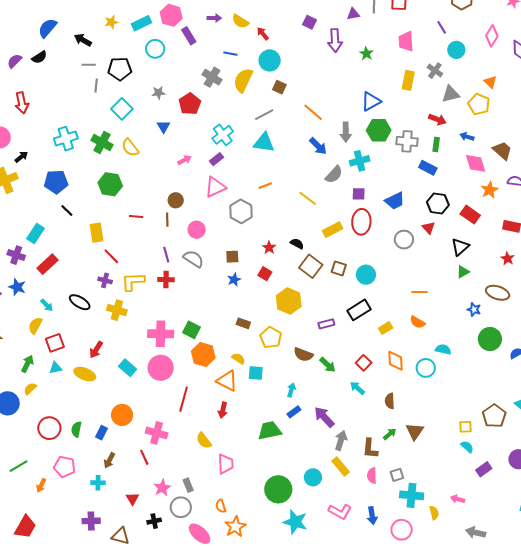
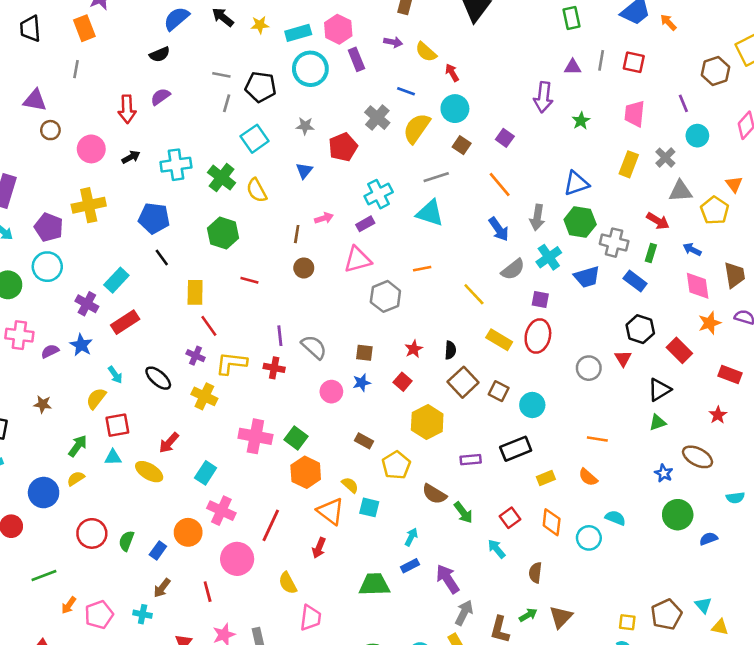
purple square: (309, 22) -> (505, 138), moved
black arrow: (83, 40) -> (223, 17), moved
cyan circle: (155, 49) -> (310, 69), size x1.4
purple semicircle: (14, 61) -> (160, 97), moved
brown trapezoid: (502, 151) -> (735, 275), turned 30
black arrow: (21, 157) -> (131, 157), moved
cyan cross: (360, 161) -> (549, 257), turned -30
blue trapezoid: (395, 201) -> (587, 277), moved
brown line: (167, 220) -> (297, 234), moved
pink circle: (197, 230) -> (331, 392), moved
yellow rectangle: (333, 230) -> (499, 340), turned 48
black semicircle: (297, 244) -> (450, 350), turned 56
cyan rectangle: (128, 368) -> (206, 473), turned 72
pink circle: (161, 368) -> (237, 559), moved
pink cross: (157, 433) -> (221, 511), moved
pink pentagon: (65, 467) -> (99, 615), moved, turned 30

